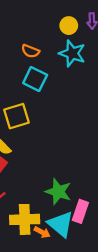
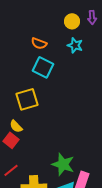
cyan star: (72, 53) -> (75, 45), size x0.7

